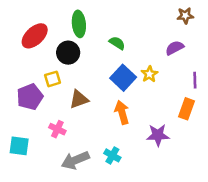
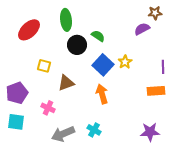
purple semicircle: (175, 48) -> (142, 29), moved
black circle: (68, 53) -> (77, 45), moved
yellow square: (53, 79) -> (44, 66), turned 32
purple pentagon: (30, 97) -> (17, 93), moved
orange rectangle: (187, 109) -> (156, 91), turned 66
purple star: (158, 135) -> (150, 132), moved

